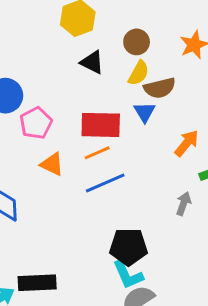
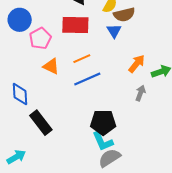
red rectangle: (101, 125) -> (75, 25), moved
orange arrow: (187, 143) -> (137, 64), moved
black rectangle: (37, 283) -> (41, 123), moved, turned 55

